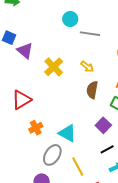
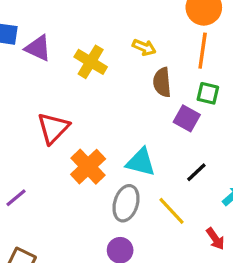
purple square: (103, 125) -> (187, 118), moved
orange cross: (36, 128) -> (88, 167), size x1.5
black line: (107, 149) -> (196, 172), moved

